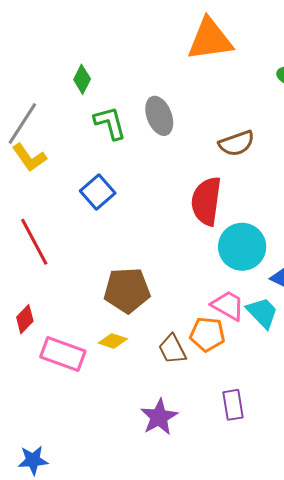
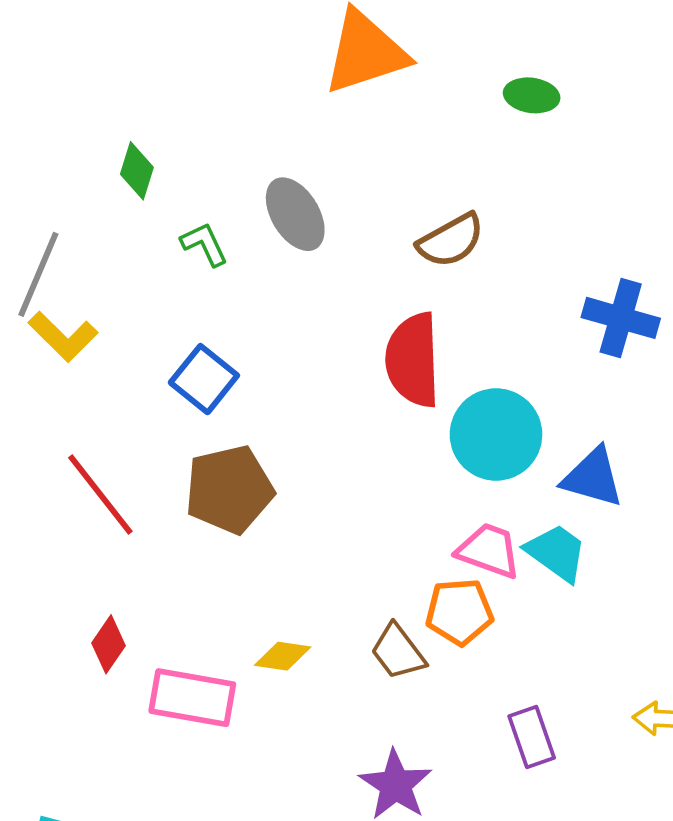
green L-shape: (110, 123) -> (204, 244), size x0.7
brown pentagon: (127, 290) -> (229, 489), moved

